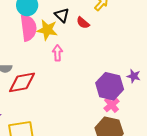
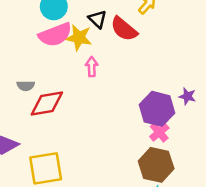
red semicircle: (83, 23) -> (124, 29), size x1.6
pink semicircle: (28, 28) -> (55, 35), turned 76

